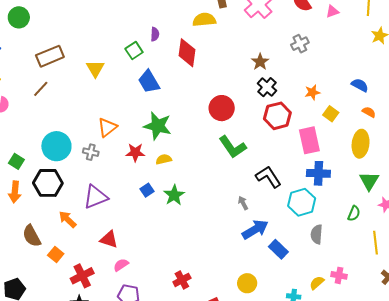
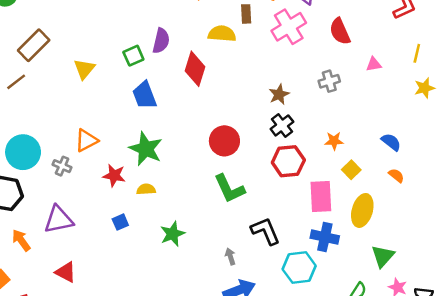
pink triangle: (332, 11) -> (374, 64), moved
purple semicircle: (155, 34) -> (161, 41), size x1.5
brown rectangle: (50, 56) -> (34, 45), turned -32
yellow ellipse: (361, 144) -> (362, 210), moved
green star: (174, 195) -> (173, 234), moved

